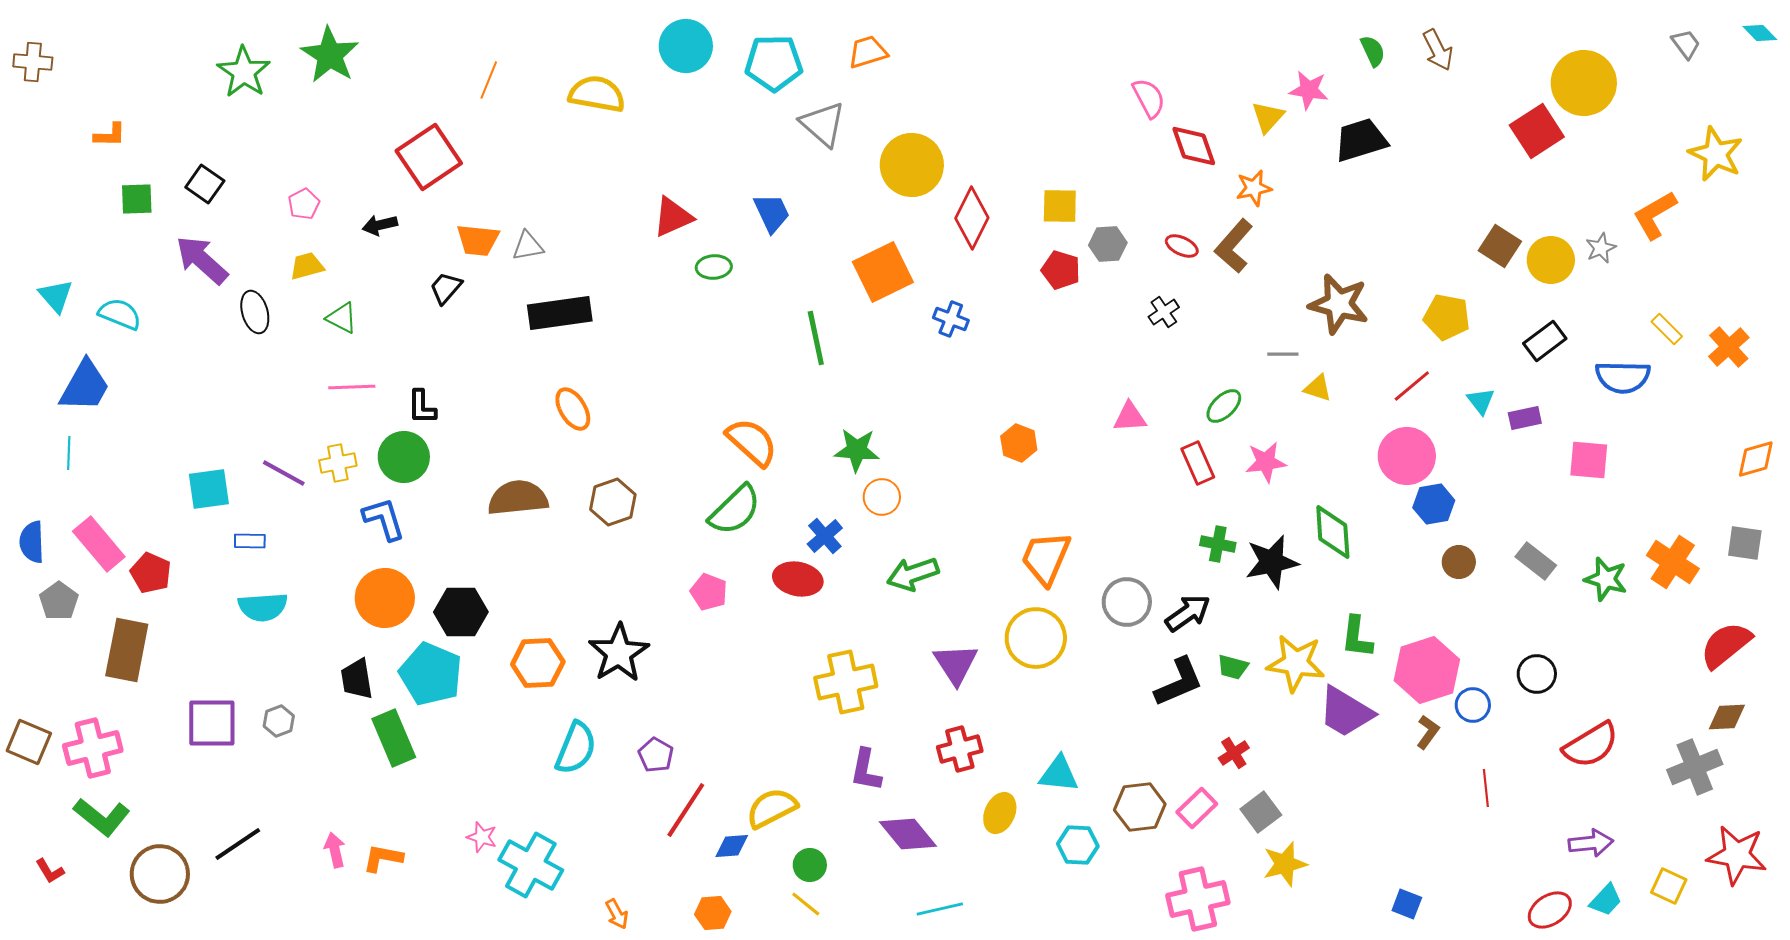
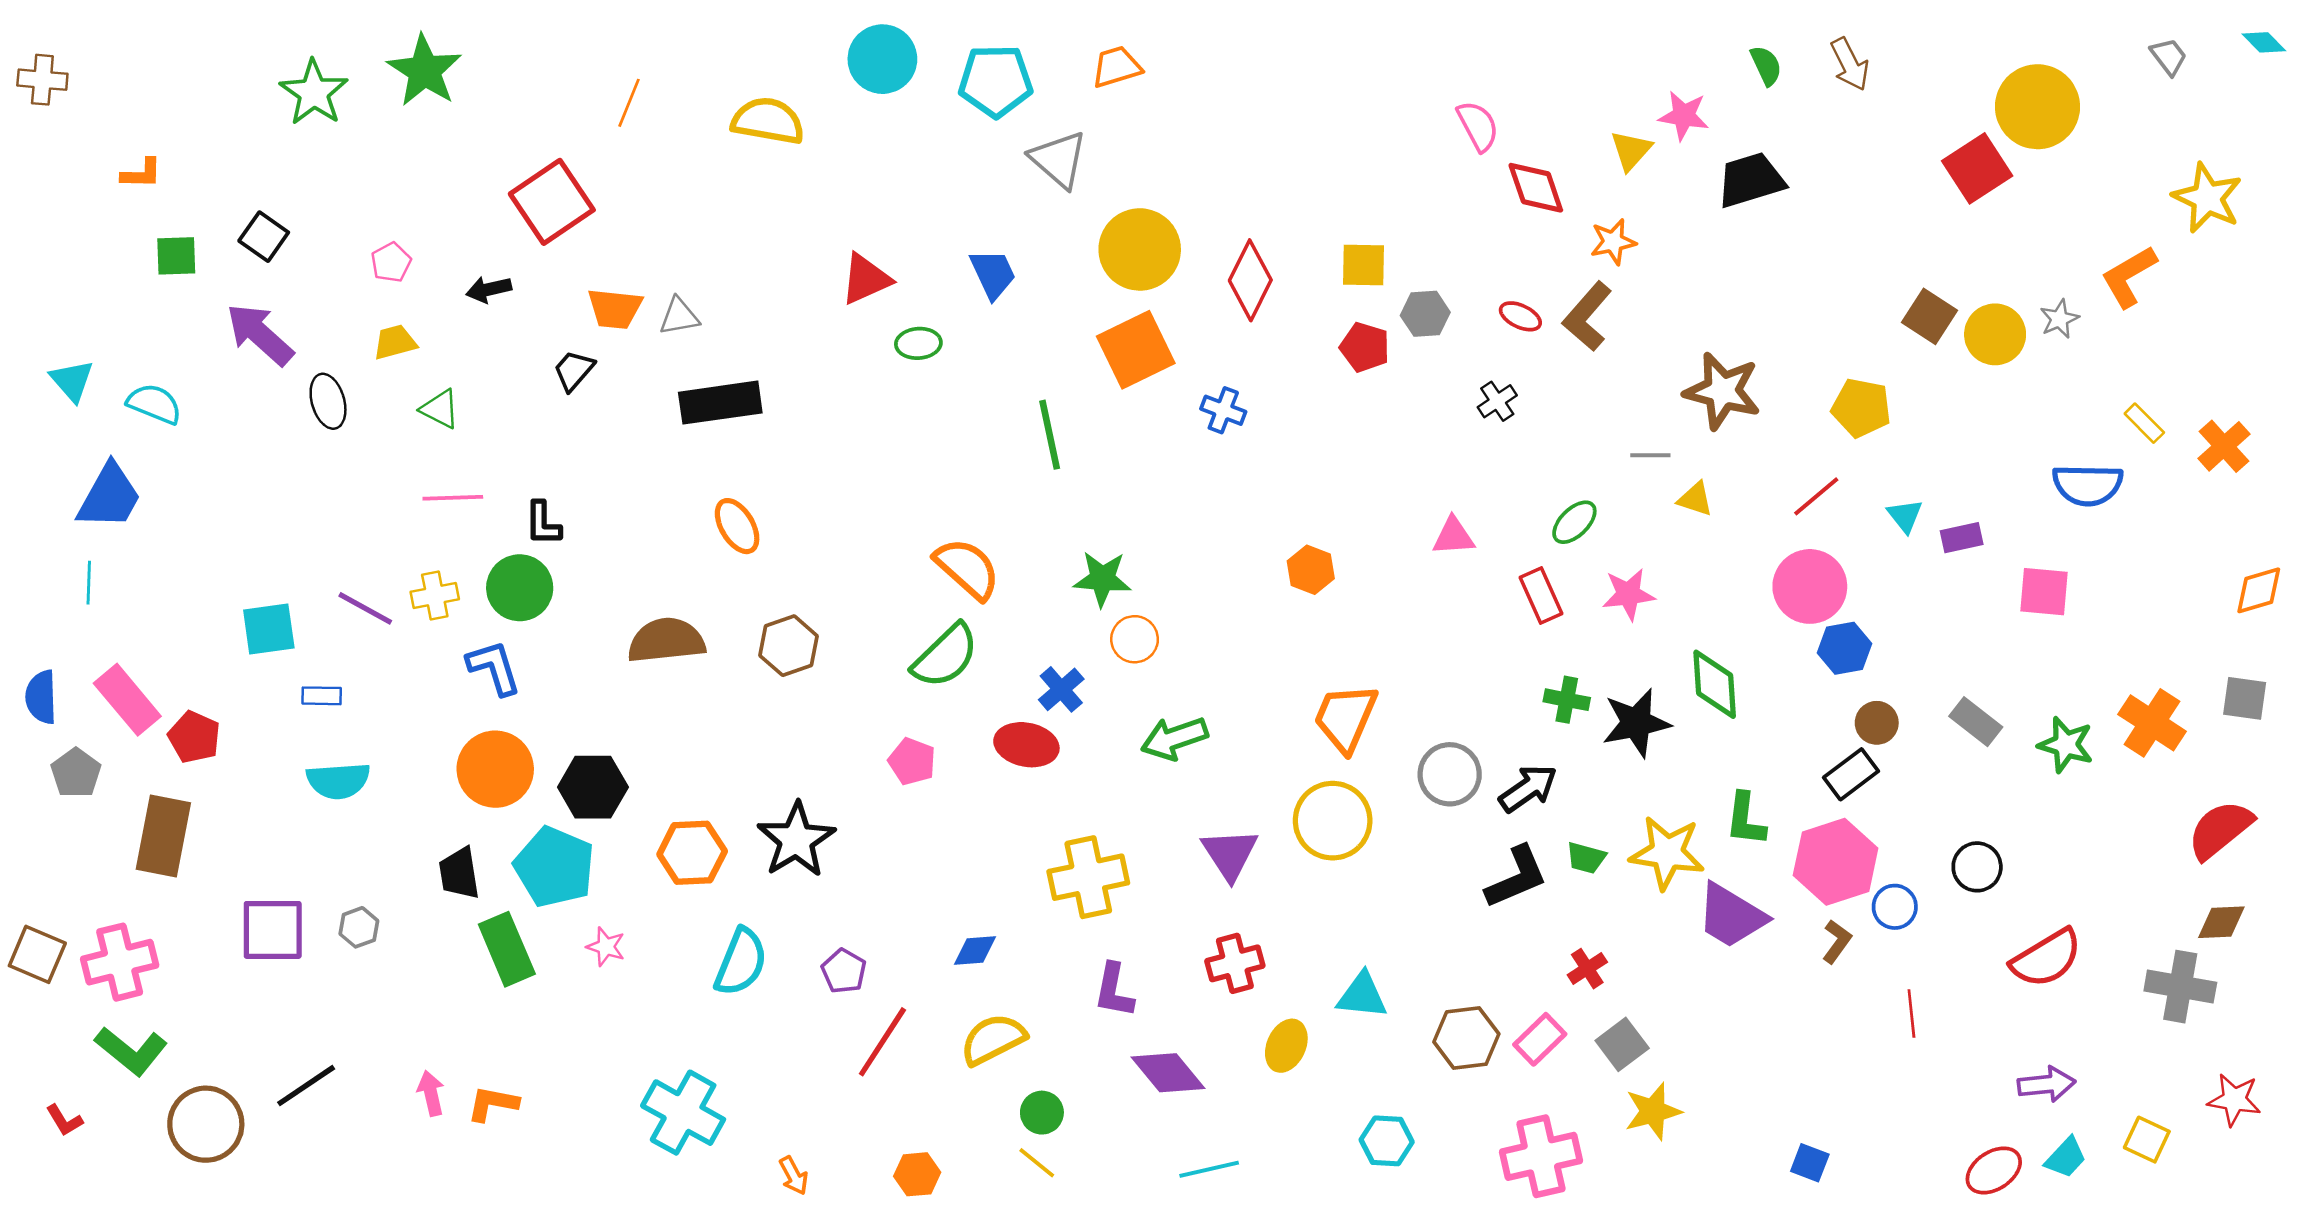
yellow circle: (912, 165) -> (1140, 249), moved
black rectangle: (1545, 341) -> (1851, 774), moved
gray cross: (1695, 767) -> (2180, 987), turned 32
pink star: (482, 837) -> (606, 947), moved
cyan hexagon: (1078, 845) -> (1387, 1141), moved
blue diamond: (732, 846) -> (975, 951), moved
red star: (1737, 855) -> (2234, 1100), size x0.7

